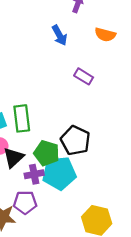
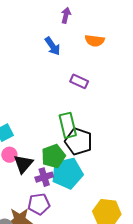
green rectangle: (22, 118) -> (68, 125), moved
green pentagon: (47, 153) -> (53, 156), turned -30

